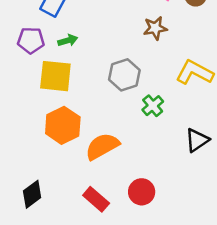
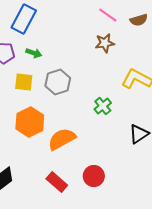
green arrow: (68, 40) -> (34, 53), turned 35
gray hexagon: (124, 75) -> (58, 82), moved
yellow square: (55, 76) -> (24, 82), size x0.7

